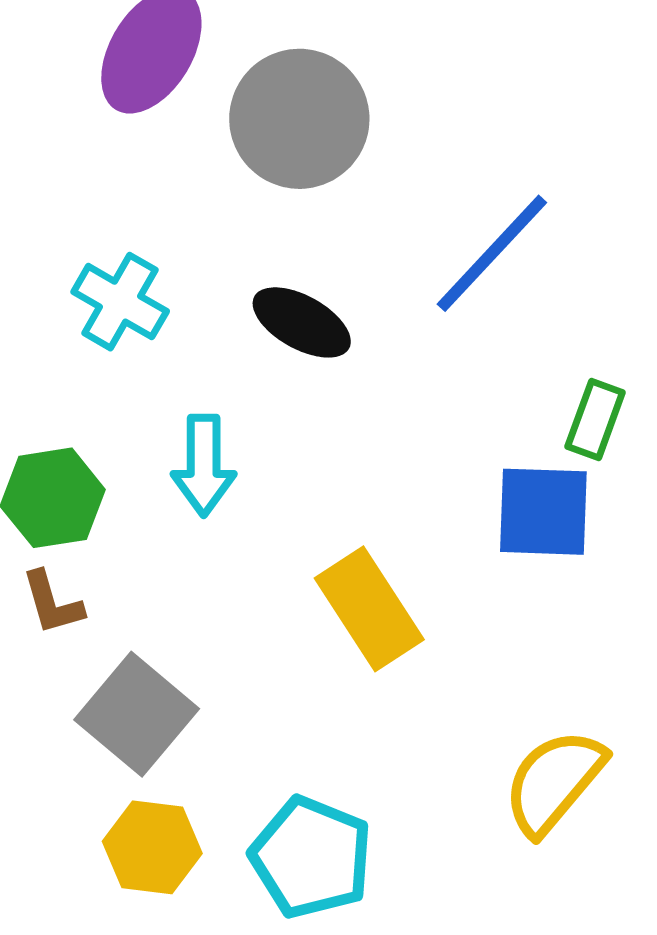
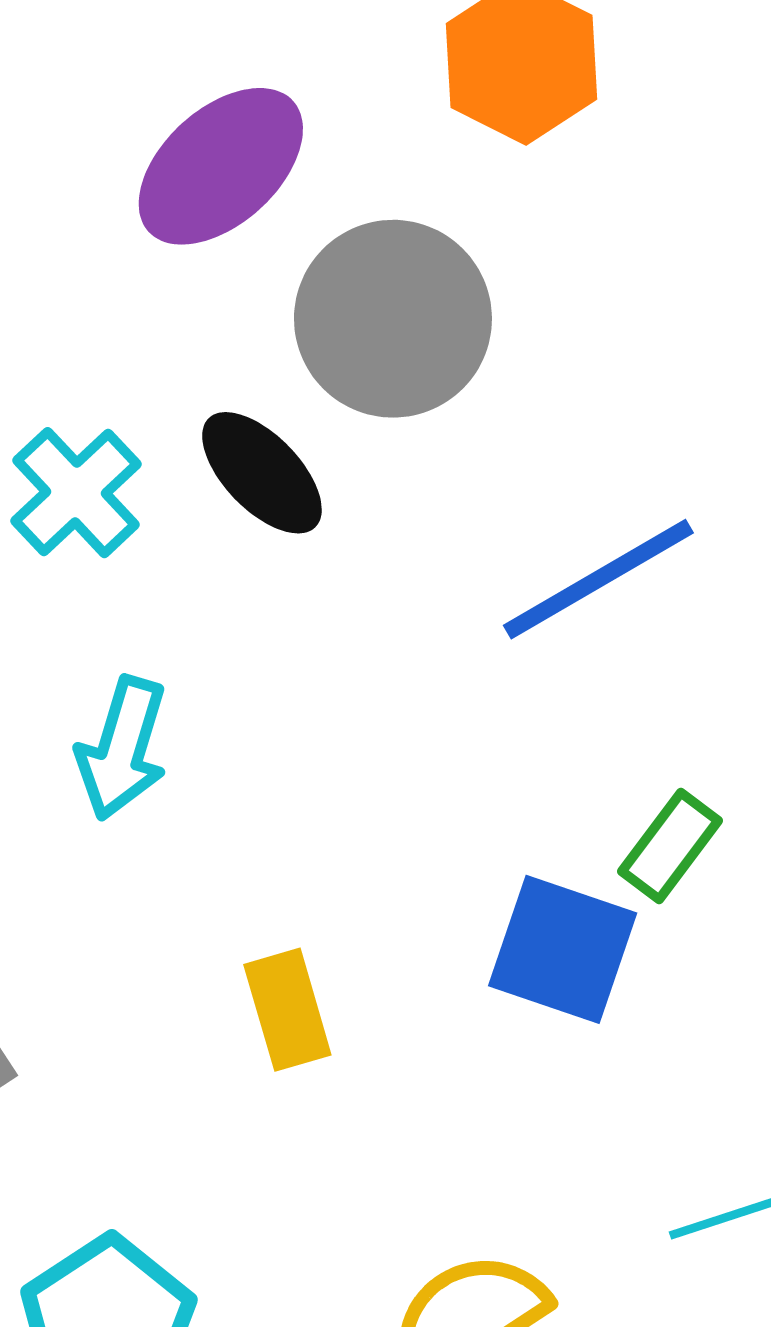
black ellipse: (302, 322) -> (262, 473), moved
yellow rectangle: (369, 609) -> (287, 1010), size x0.7

